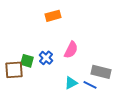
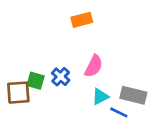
orange rectangle: (53, 16) -> (82, 20), moved
cyan triangle: (71, 83) -> (100, 97), moved

